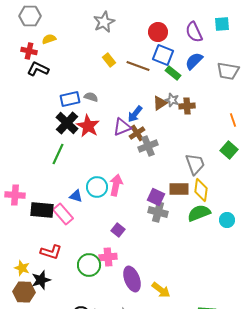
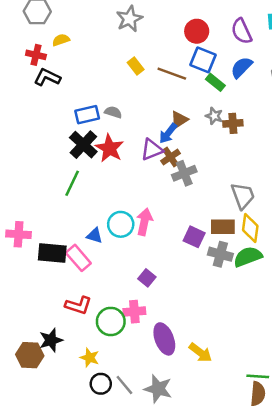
brown triangle: (160, 103) -> (179, 120), moved
gray cross: (158, 212) -> (220, 254), moved
red L-shape: (51, 252) -> (78, 305), moved
yellow star: (22, 268) -> (90, 358), moved

